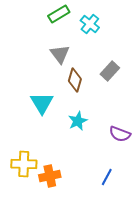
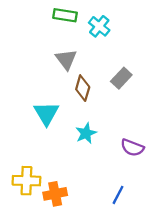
green rectangle: (59, 14) -> (65, 15), turned 40

